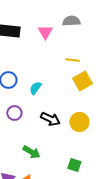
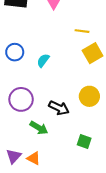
purple circle: (14, 113) -> (21, 99), moved, size x1.5
black arrow: (50, 119) -> (59, 108), moved

